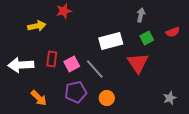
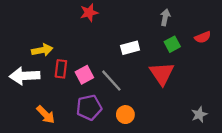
red star: (64, 11) -> (89, 13), moved
yellow arrow: (37, 26) -> (42, 50), moved
white rectangle: (111, 41) -> (130, 48), size x0.7

